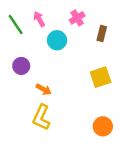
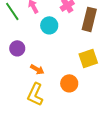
brown rectangle: (102, 34) -> (89, 19), size x1.6
orange circle: (103, 126) -> (69, 83), moved

